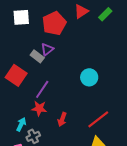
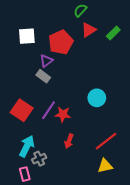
purple triangle: (47, 49) -> (46, 61), moved
red square: (16, 75) -> (22, 110), moved
red star: (39, 108) -> (63, 114), moved
cyan arrow: (21, 124) -> (27, 146), size x1.5

